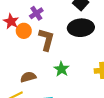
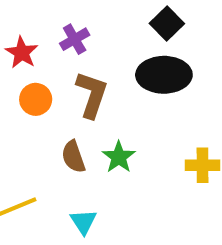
orange circle: (24, 31) -> (36, 99), moved
brown semicircle: (28, 77) -> (73, 157), moved, turned -98

